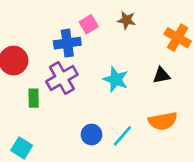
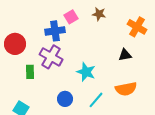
purple cross: (62, 78) -> (51, 57), turned -30
cyan star: (116, 79) -> (86, 72), moved
blue circle: (91, 135) -> (65, 99), moved

